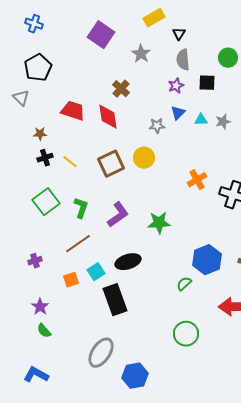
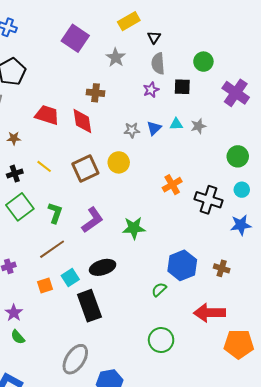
brown cross: (121, 89) -> (95, 93), turned -36
blue triangle: (178, 113) -> (154, 128), moved
black cross: (45, 158) -> (15, 174), moved

